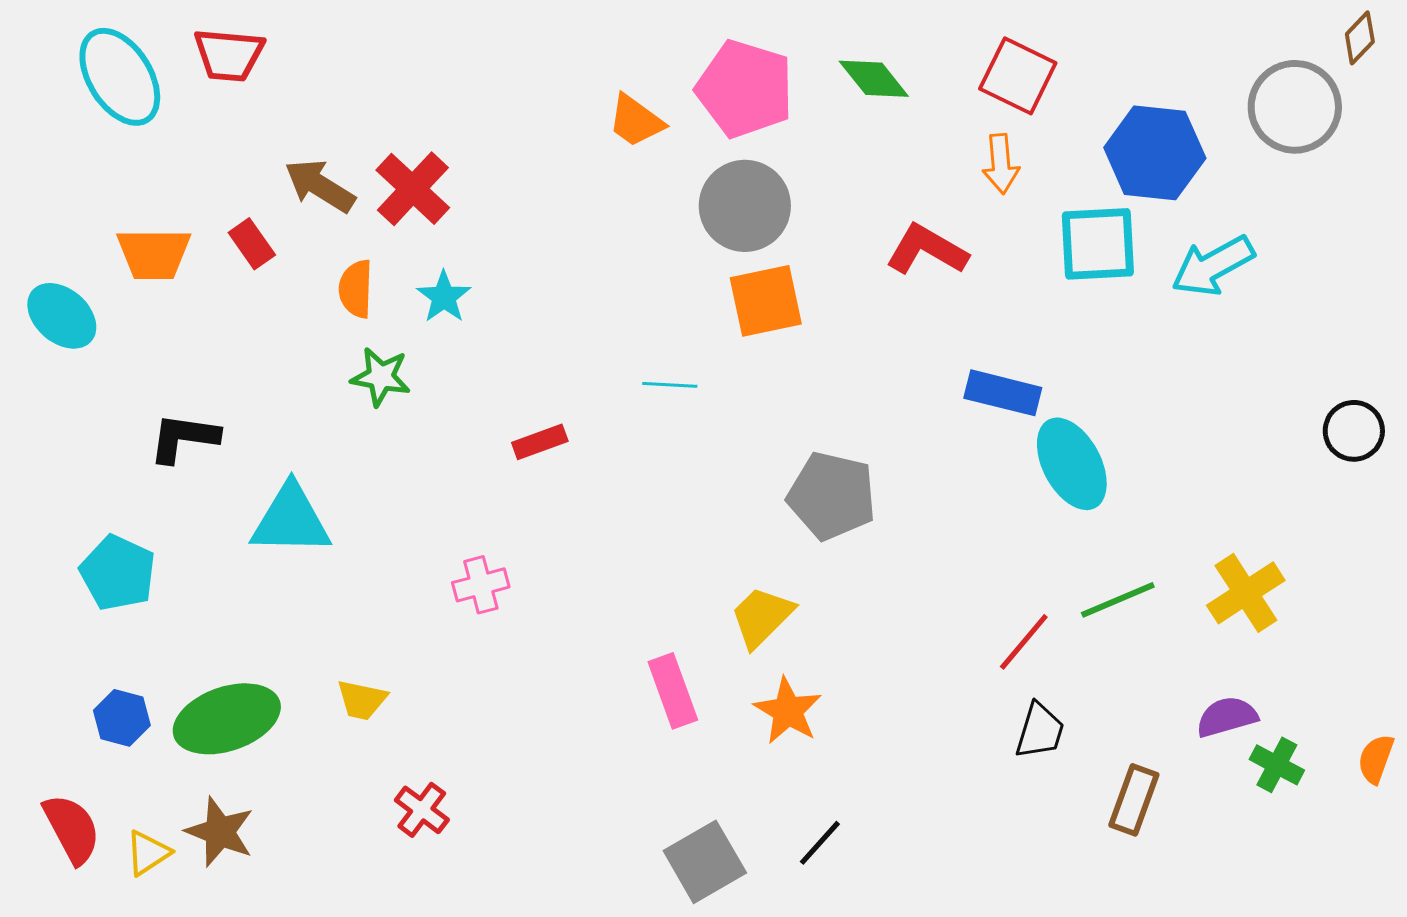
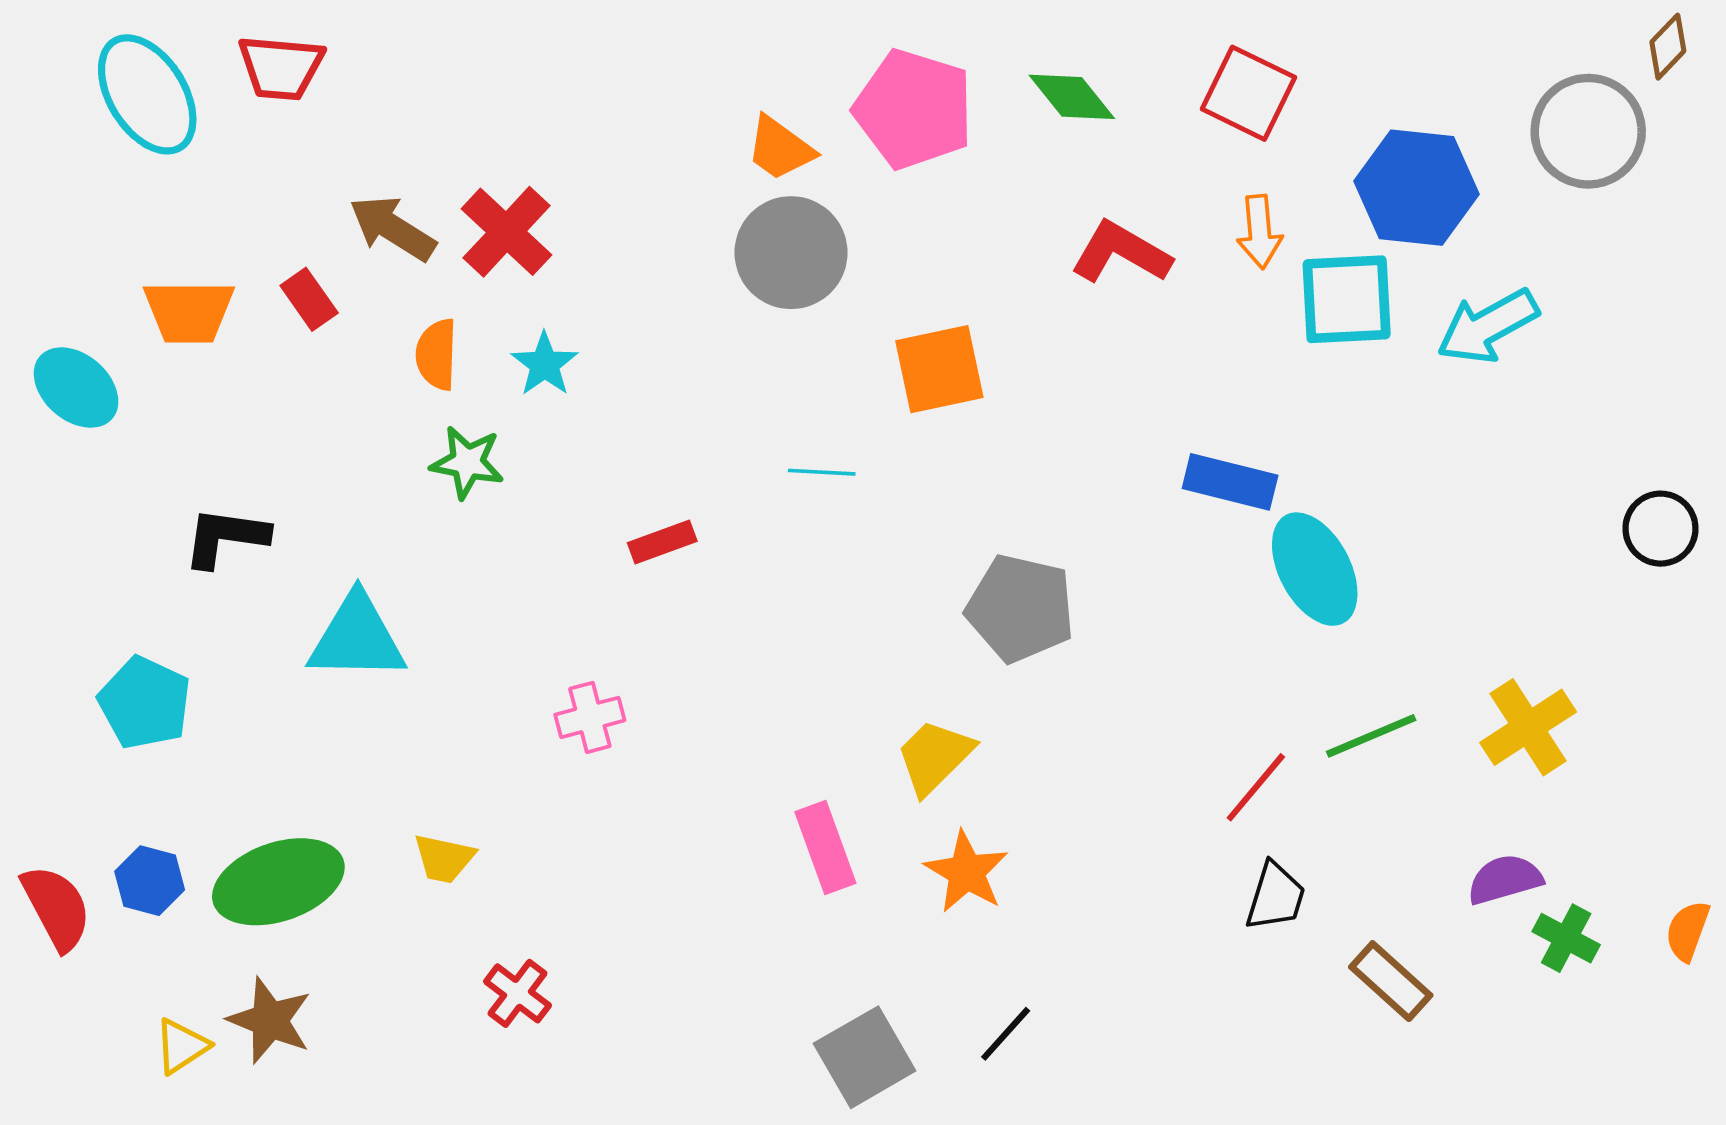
orange arrow: (1001, 164) -> (1260, 232), moved
gray circle: (745, 206) -> (791, 253), moved
red L-shape: (927, 250) -> (1121, 253), moved
brown rectangle: (1134, 800) -> (1391, 981), turned -68
red semicircle: (72, 829) -> (56, 908), moved

